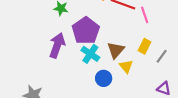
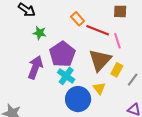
brown triangle: (116, 50) -> (100, 60), moved, size x1.4
blue circle: (104, 78) -> (78, 99), size x1.6

